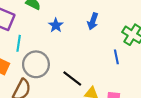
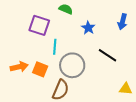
black line: (72, 79) -> (107, 55), moved

